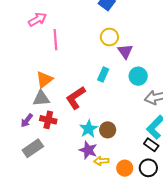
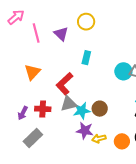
purple triangle: (125, 51) -> (61, 34), moved
cyan circle: (138, 76) -> (123, 71), moved
gray triangle: (41, 98) -> (69, 104), moved
cyan star: (89, 129) -> (82, 111), turned 30

